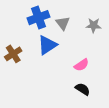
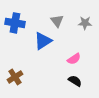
blue cross: (39, 18) -> (15, 23), moved, turned 30
brown cross: (13, 54) -> (15, 77), moved

